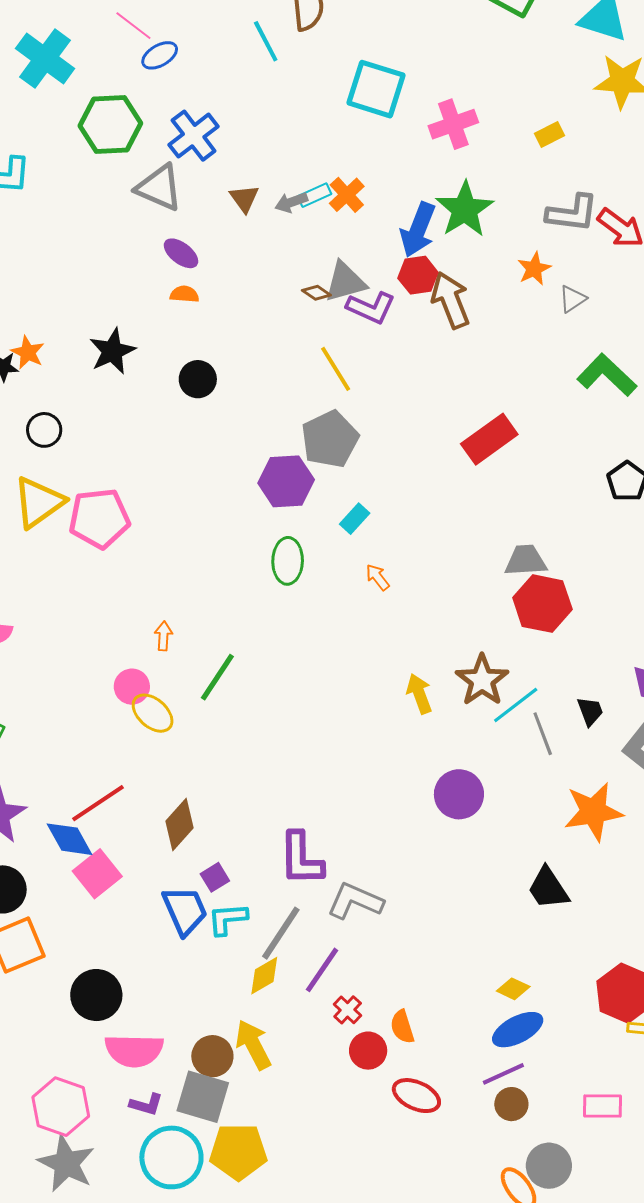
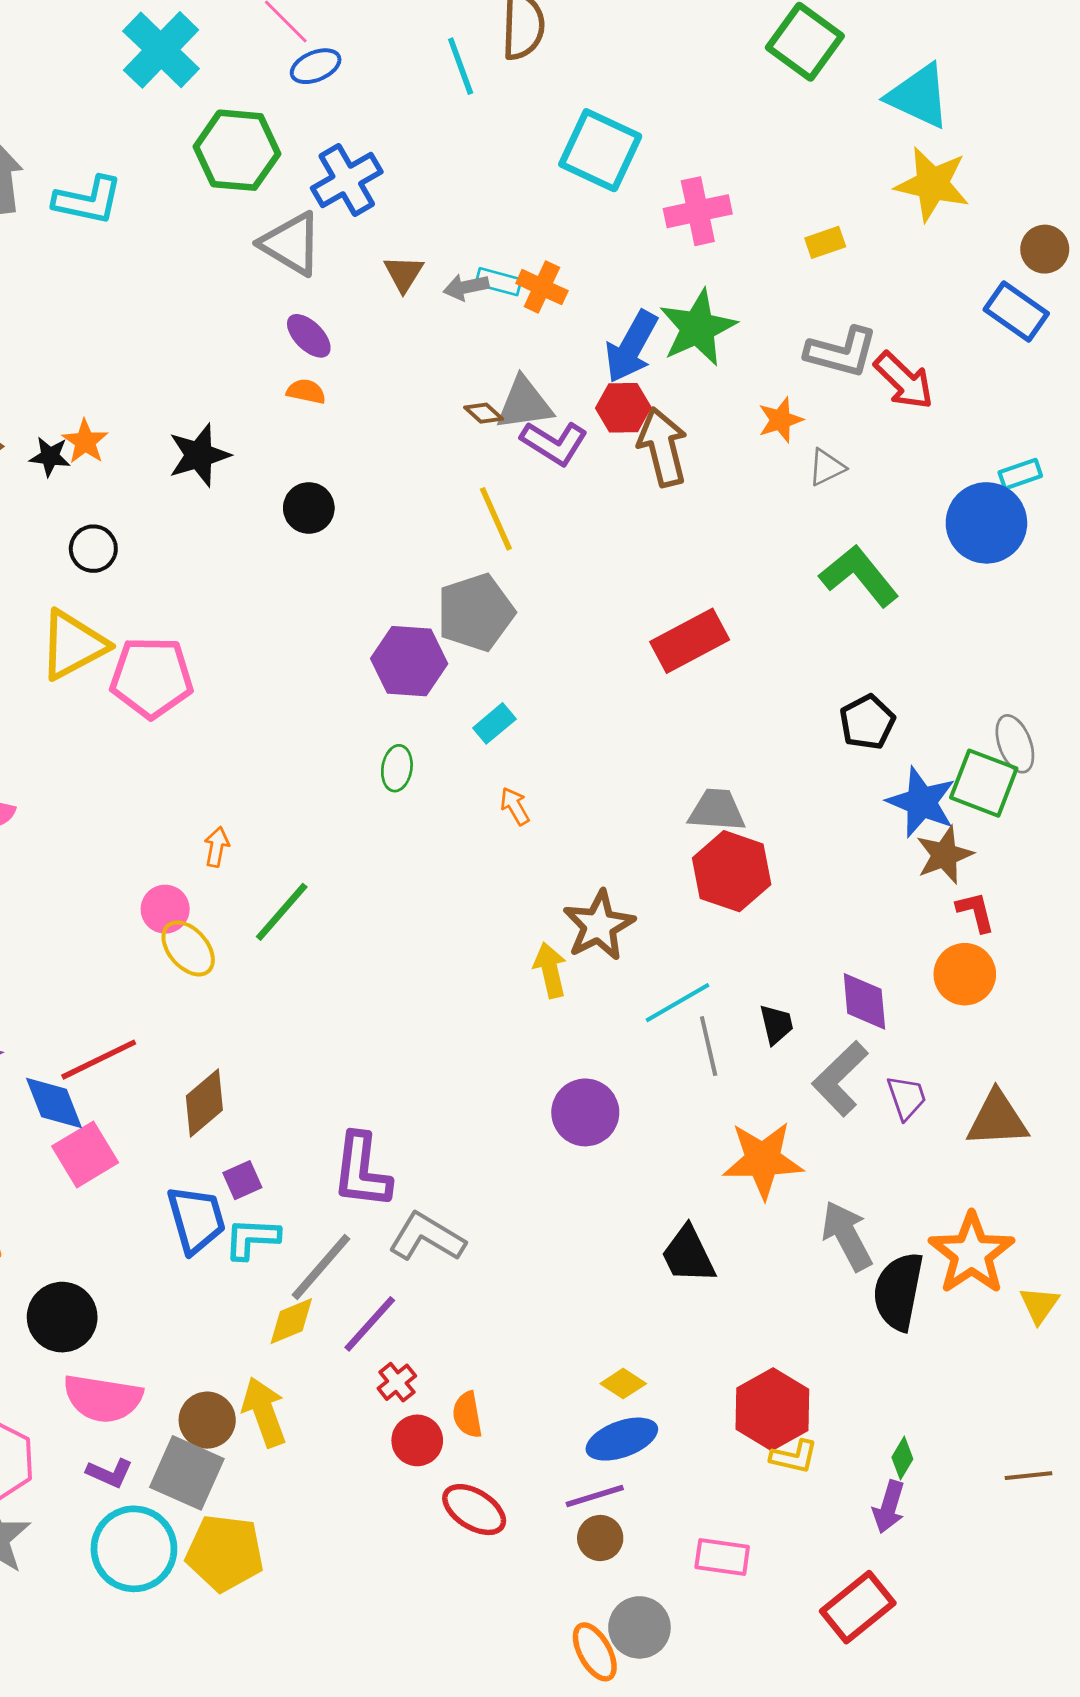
cyan rectangle: (314, 195) -> (499, 282), turned 32
orange cross: (347, 195) -> (542, 287), turned -30
green ellipse: (288, 561) -> (397, 768), size x0.7
brown star: (482, 680) -> (599, 925), moved

